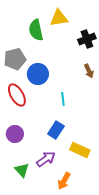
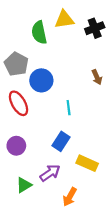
black cross: (87, 39) -> (95, 28), moved
gray pentagon: (15, 59) -> (16, 64), turned -30
green triangle: (22, 170) -> (24, 185), turned 42

